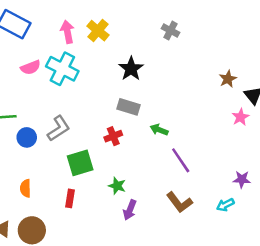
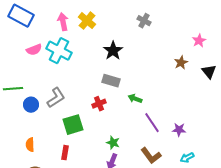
brown star: (228, 79) -> (181, 63), moved
pink star: (240, 117) -> (199, 41), moved
purple star: (242, 179) -> (179, 130), moved
green star: (117, 186) -> (113, 143), moved

